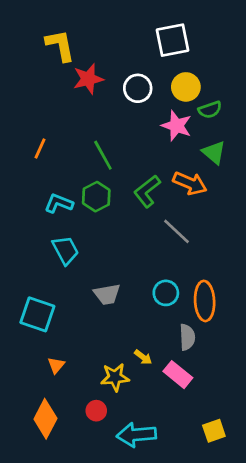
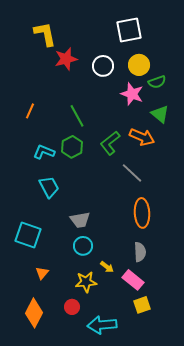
cyan circle: (166, 293) -> (83, 246), moved
orange ellipse: (205, 301) -> (142, 213), moved
yellow square: (214, 431) -> (142, 305), moved

